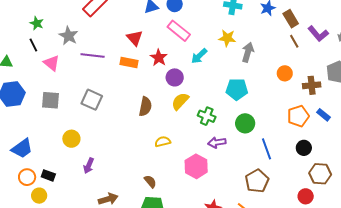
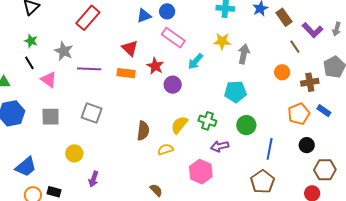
brown line: (294, 41) -> (295, 47), moved
yellow semicircle: (180, 101) -> (179, 125), moved
brown semicircle: (145, 106) -> (143, 131), moved
blue line: (266, 149) -> (270, 149), turned 35

